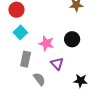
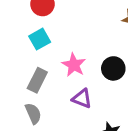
purple triangle: (57, 64) -> (82, 99), turned -40
gray semicircle: (39, 79) -> (33, 113), moved

